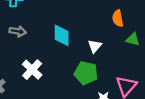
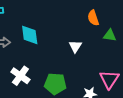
cyan diamond: (62, 35) -> (30, 35), moved
green pentagon: (86, 73) -> (55, 84), moved

